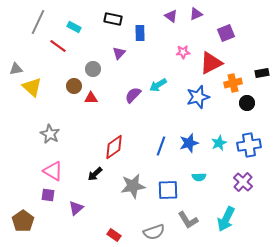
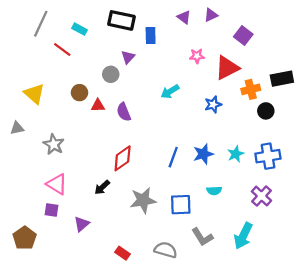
black rectangle: (113, 19) -> (122, 20), size x1.4
purple square: (226, 33) -> (243, 36), turned -30
gray triangle: (16, 69) -> (17, 128), moved
gray circle: (93, 69) -> (111, 74), moved
black rectangle: (262, 73) -> (282, 79), size x1.5
purple semicircle: (133, 95) -> (124, 112), moved, turned -66
blue star: (198, 97) -> (213, 104), size x0.7
gray semicircle: (154, 232) -> (166, 250), turned -145

